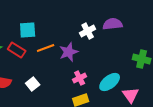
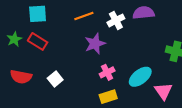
cyan square: (28, 30) -> (38, 14), moved
orange line: (46, 48) -> (84, 16), moved

